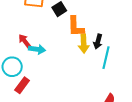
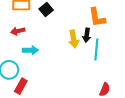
orange L-shape: (76, 26) -> (97, 17), moved
red arrow: (25, 41) -> (18, 31), moved, turned -56

